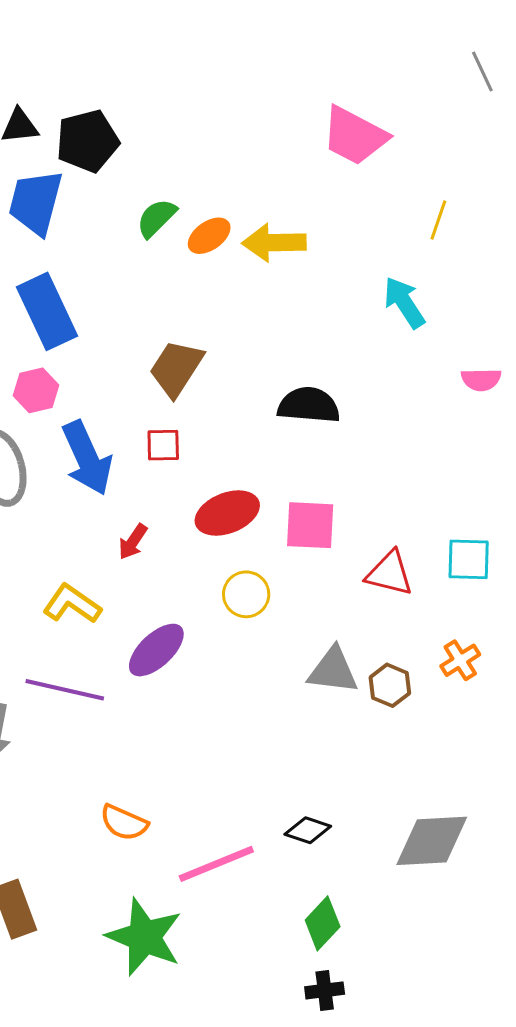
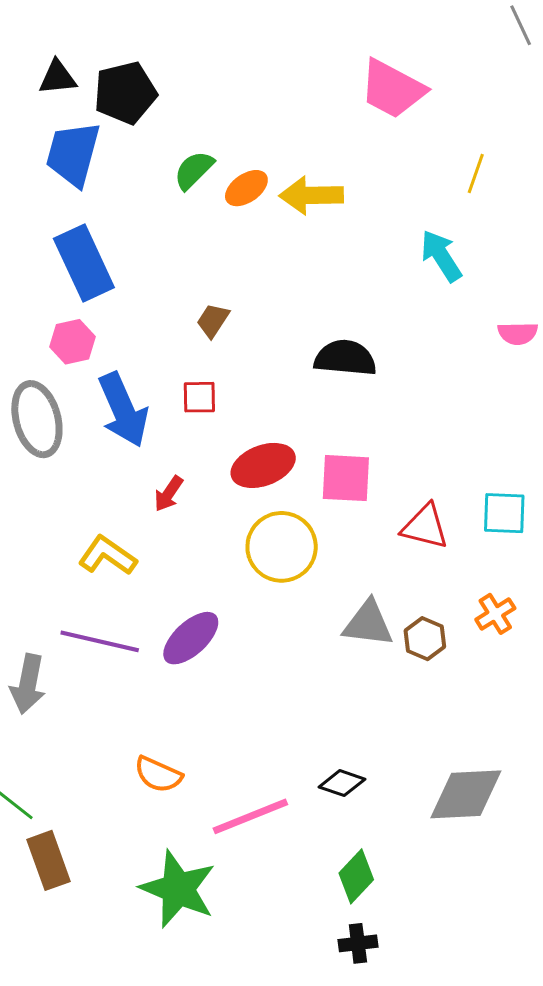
brown trapezoid: (176, 368) -> (213, 320), size x0.6
yellow circle: (246, 594) -> (282, 547), size x1.5
purple ellipse: (156, 650) -> (191, 638), moved

